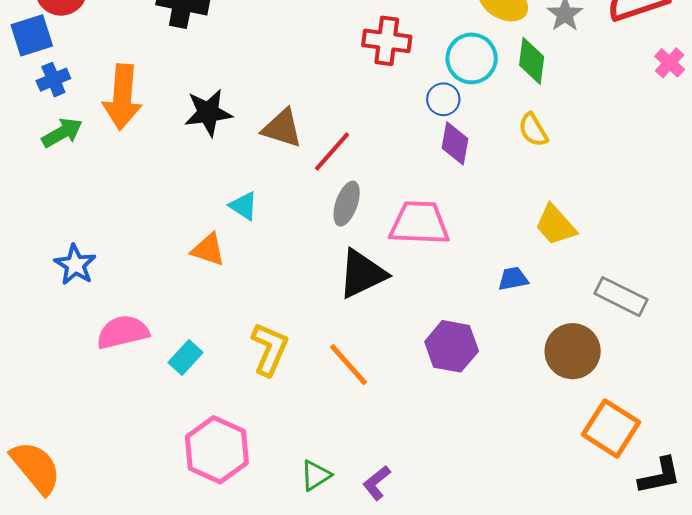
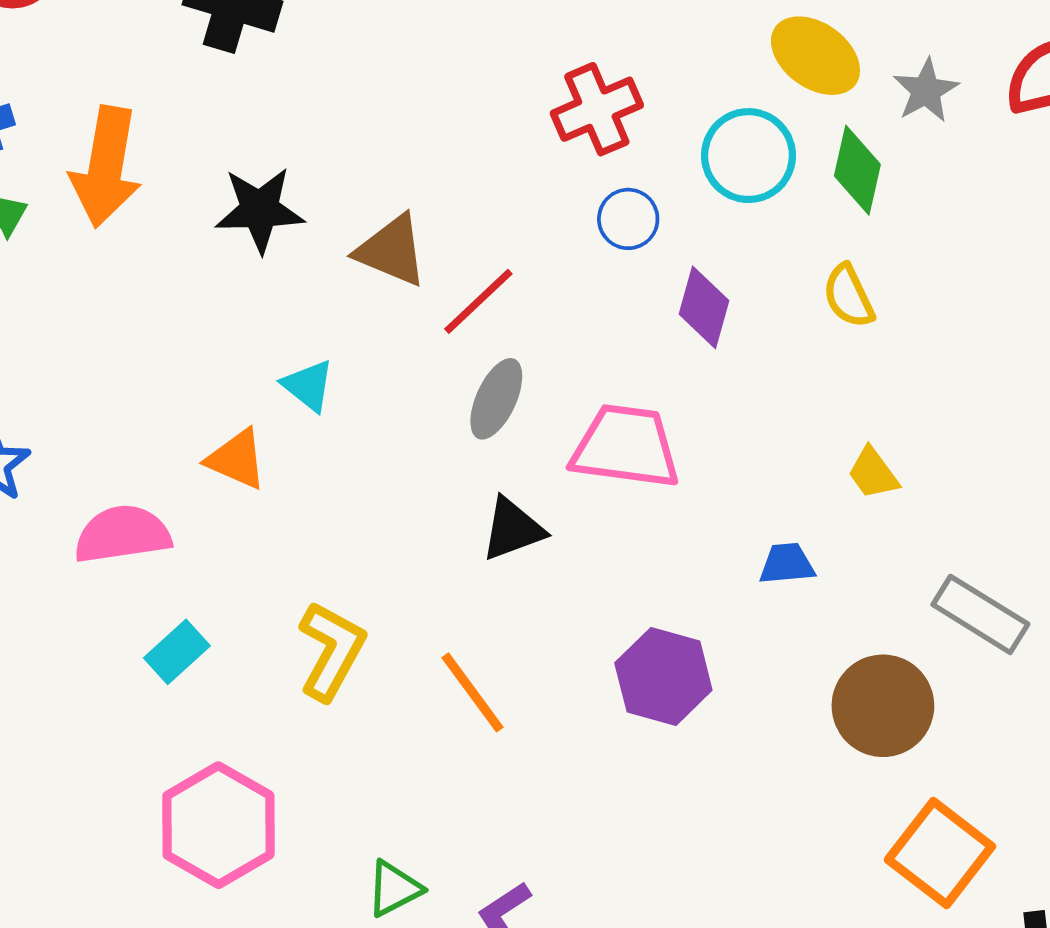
red cross: (387, 41) -> (597, 109), turned -36
blue circle: (443, 99) -> (628, 219), moved
yellow trapezoid: (555, 225) -> (873, 473), size x0.7
black triangle: (362, 274) -> (513, 529), size x0.7
pink semicircle: (123, 332) -> (122, 534), moved

